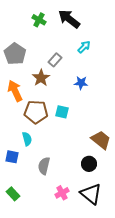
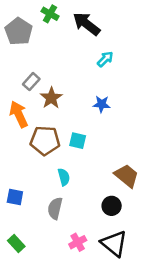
green cross: (39, 20) -> (50, 14), moved
gray pentagon: (15, 54) -> (19, 31), moved
gray rectangle: (55, 60) -> (31, 82), moved
cyan semicircle: (27, 139) -> (64, 177), moved

